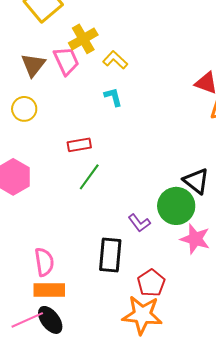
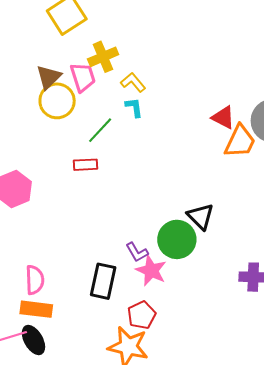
cyan L-shape: (113, 97) -> (134, 107), moved
yellow circle: (24, 109) -> (57, 101), moved, size x1.4
green line: (89, 177) -> (100, 130), moved
pink star: (195, 239) -> (151, 271), moved

